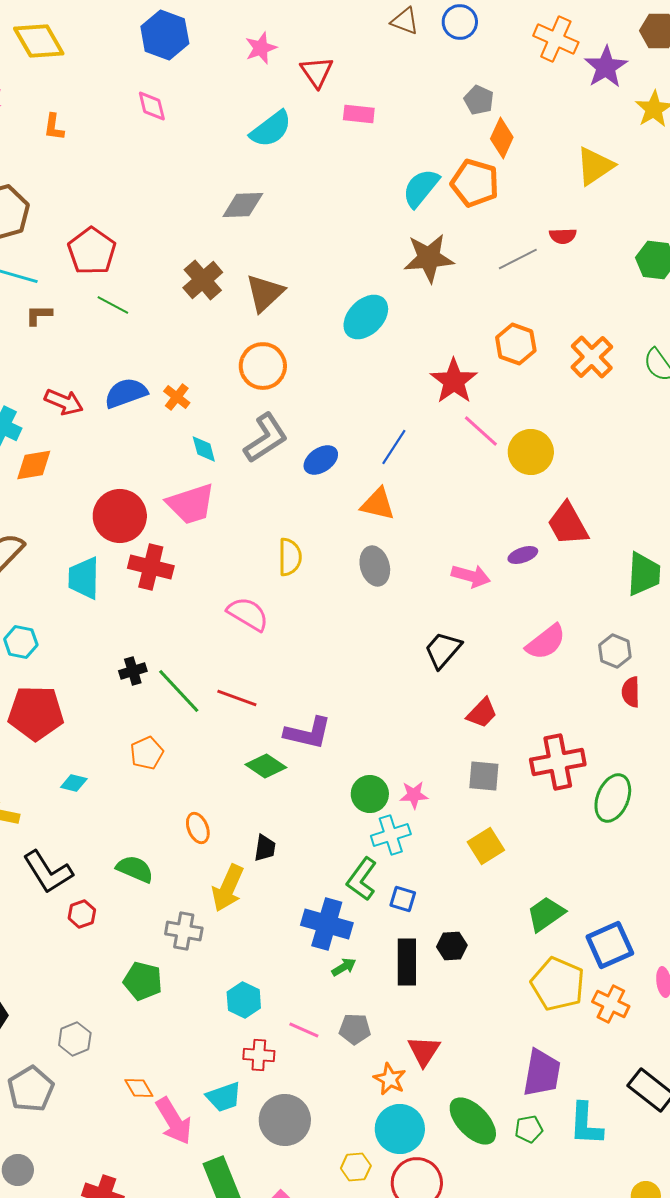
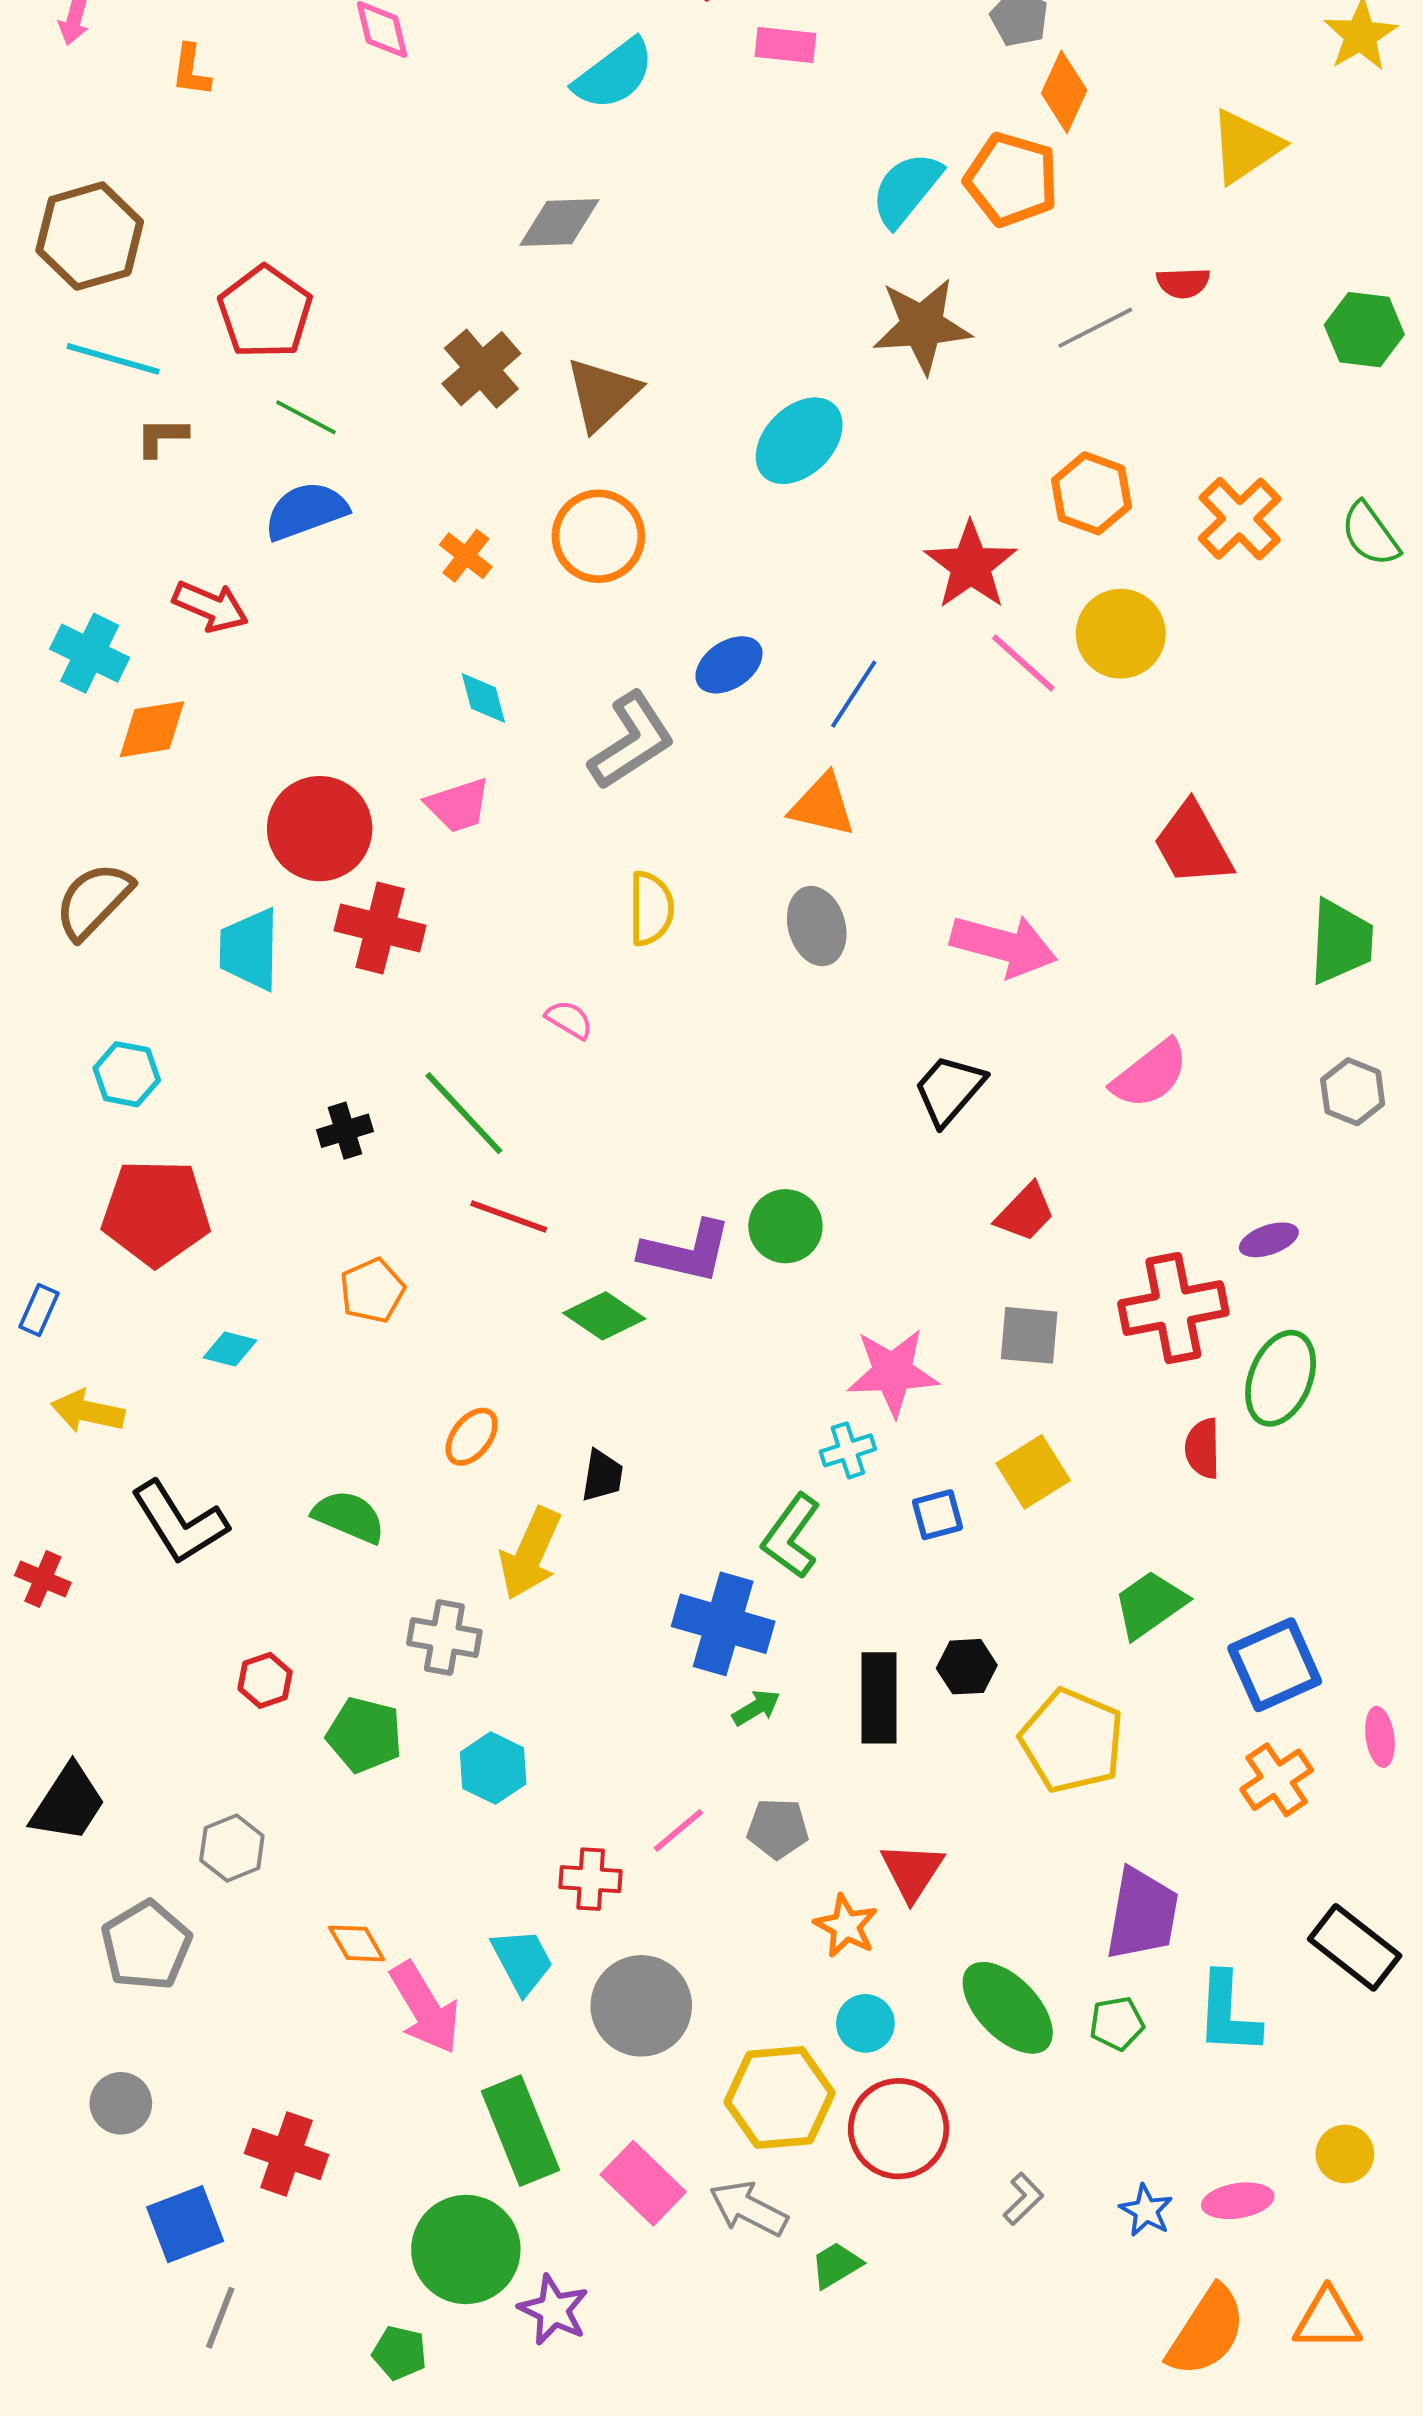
blue semicircle: (126, 393) -> (306, 511), moved
orange cross: (177, 397) -> (466, 556), moved
gray L-shape: (266, 438) -> (632, 741), moved
yellow circle: (531, 452) -> (1121, 634), moved
blue ellipse: (321, 460) -> (729, 665), moved
pink trapezoid: (191, 504) -> (458, 805), size x0.7
purple ellipse: (523, 555) -> (1269, 1240), moved
pink arrow: (471, 576) -> (1004, 946), size x1.4
pink semicircle: (248, 614) -> (569, 1020), size x0.6
gray hexagon: (615, 651) -> (1353, 1092), moved
green line: (179, 691) -> (464, 1113), moved
red semicircle: (631, 692) -> (1203, 1448), moved
red line: (237, 698) -> (509, 1216), moved
green circle: (370, 794) -> (785, 1226), moved
pink star: (414, 795) -> (893, 1372), size x1.6
orange ellipse: (198, 828) -> (472, 1437), turned 60
cyan cross: (391, 835) -> (848, 1450), size x0.7
blue square: (403, 899) -> (938, 1515), moved, turned -32
red hexagon: (82, 914) -> (265, 1680), moved
yellow pentagon: (558, 984) -> (1072, 1741), moved
cyan hexagon: (244, 1000) -> (493, 1768), moved
orange cross: (611, 1004) -> (1277, 1780), turned 30
pink line: (304, 1030) -> (678, 1830), turned -64
cyan trapezoid: (224, 1097) -> (522, 1961), turned -99
cyan circle: (400, 1129) -> (865, 2023), size x0.6
yellow hexagon: (356, 1167) -> (780, 2097), size x1.8

